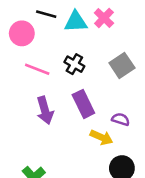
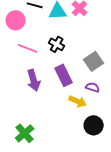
gray square: (122, 65) -> (94, 61), moved

